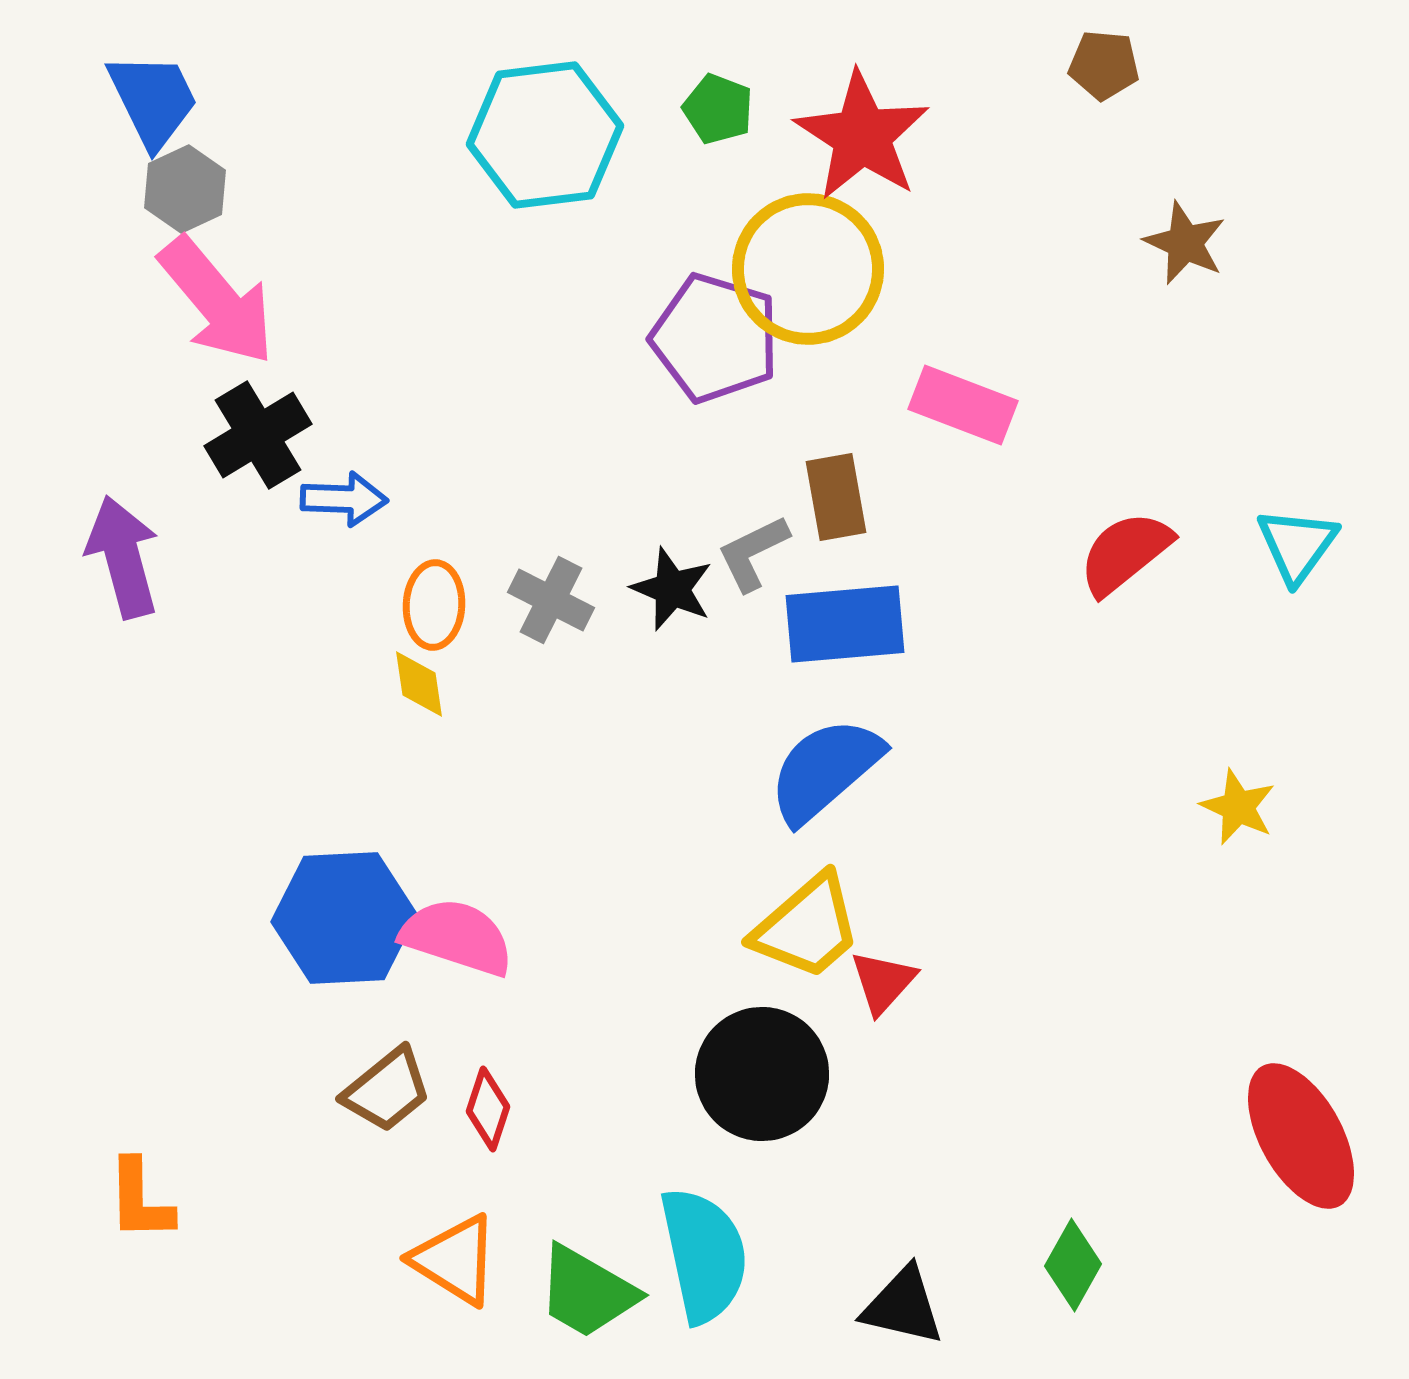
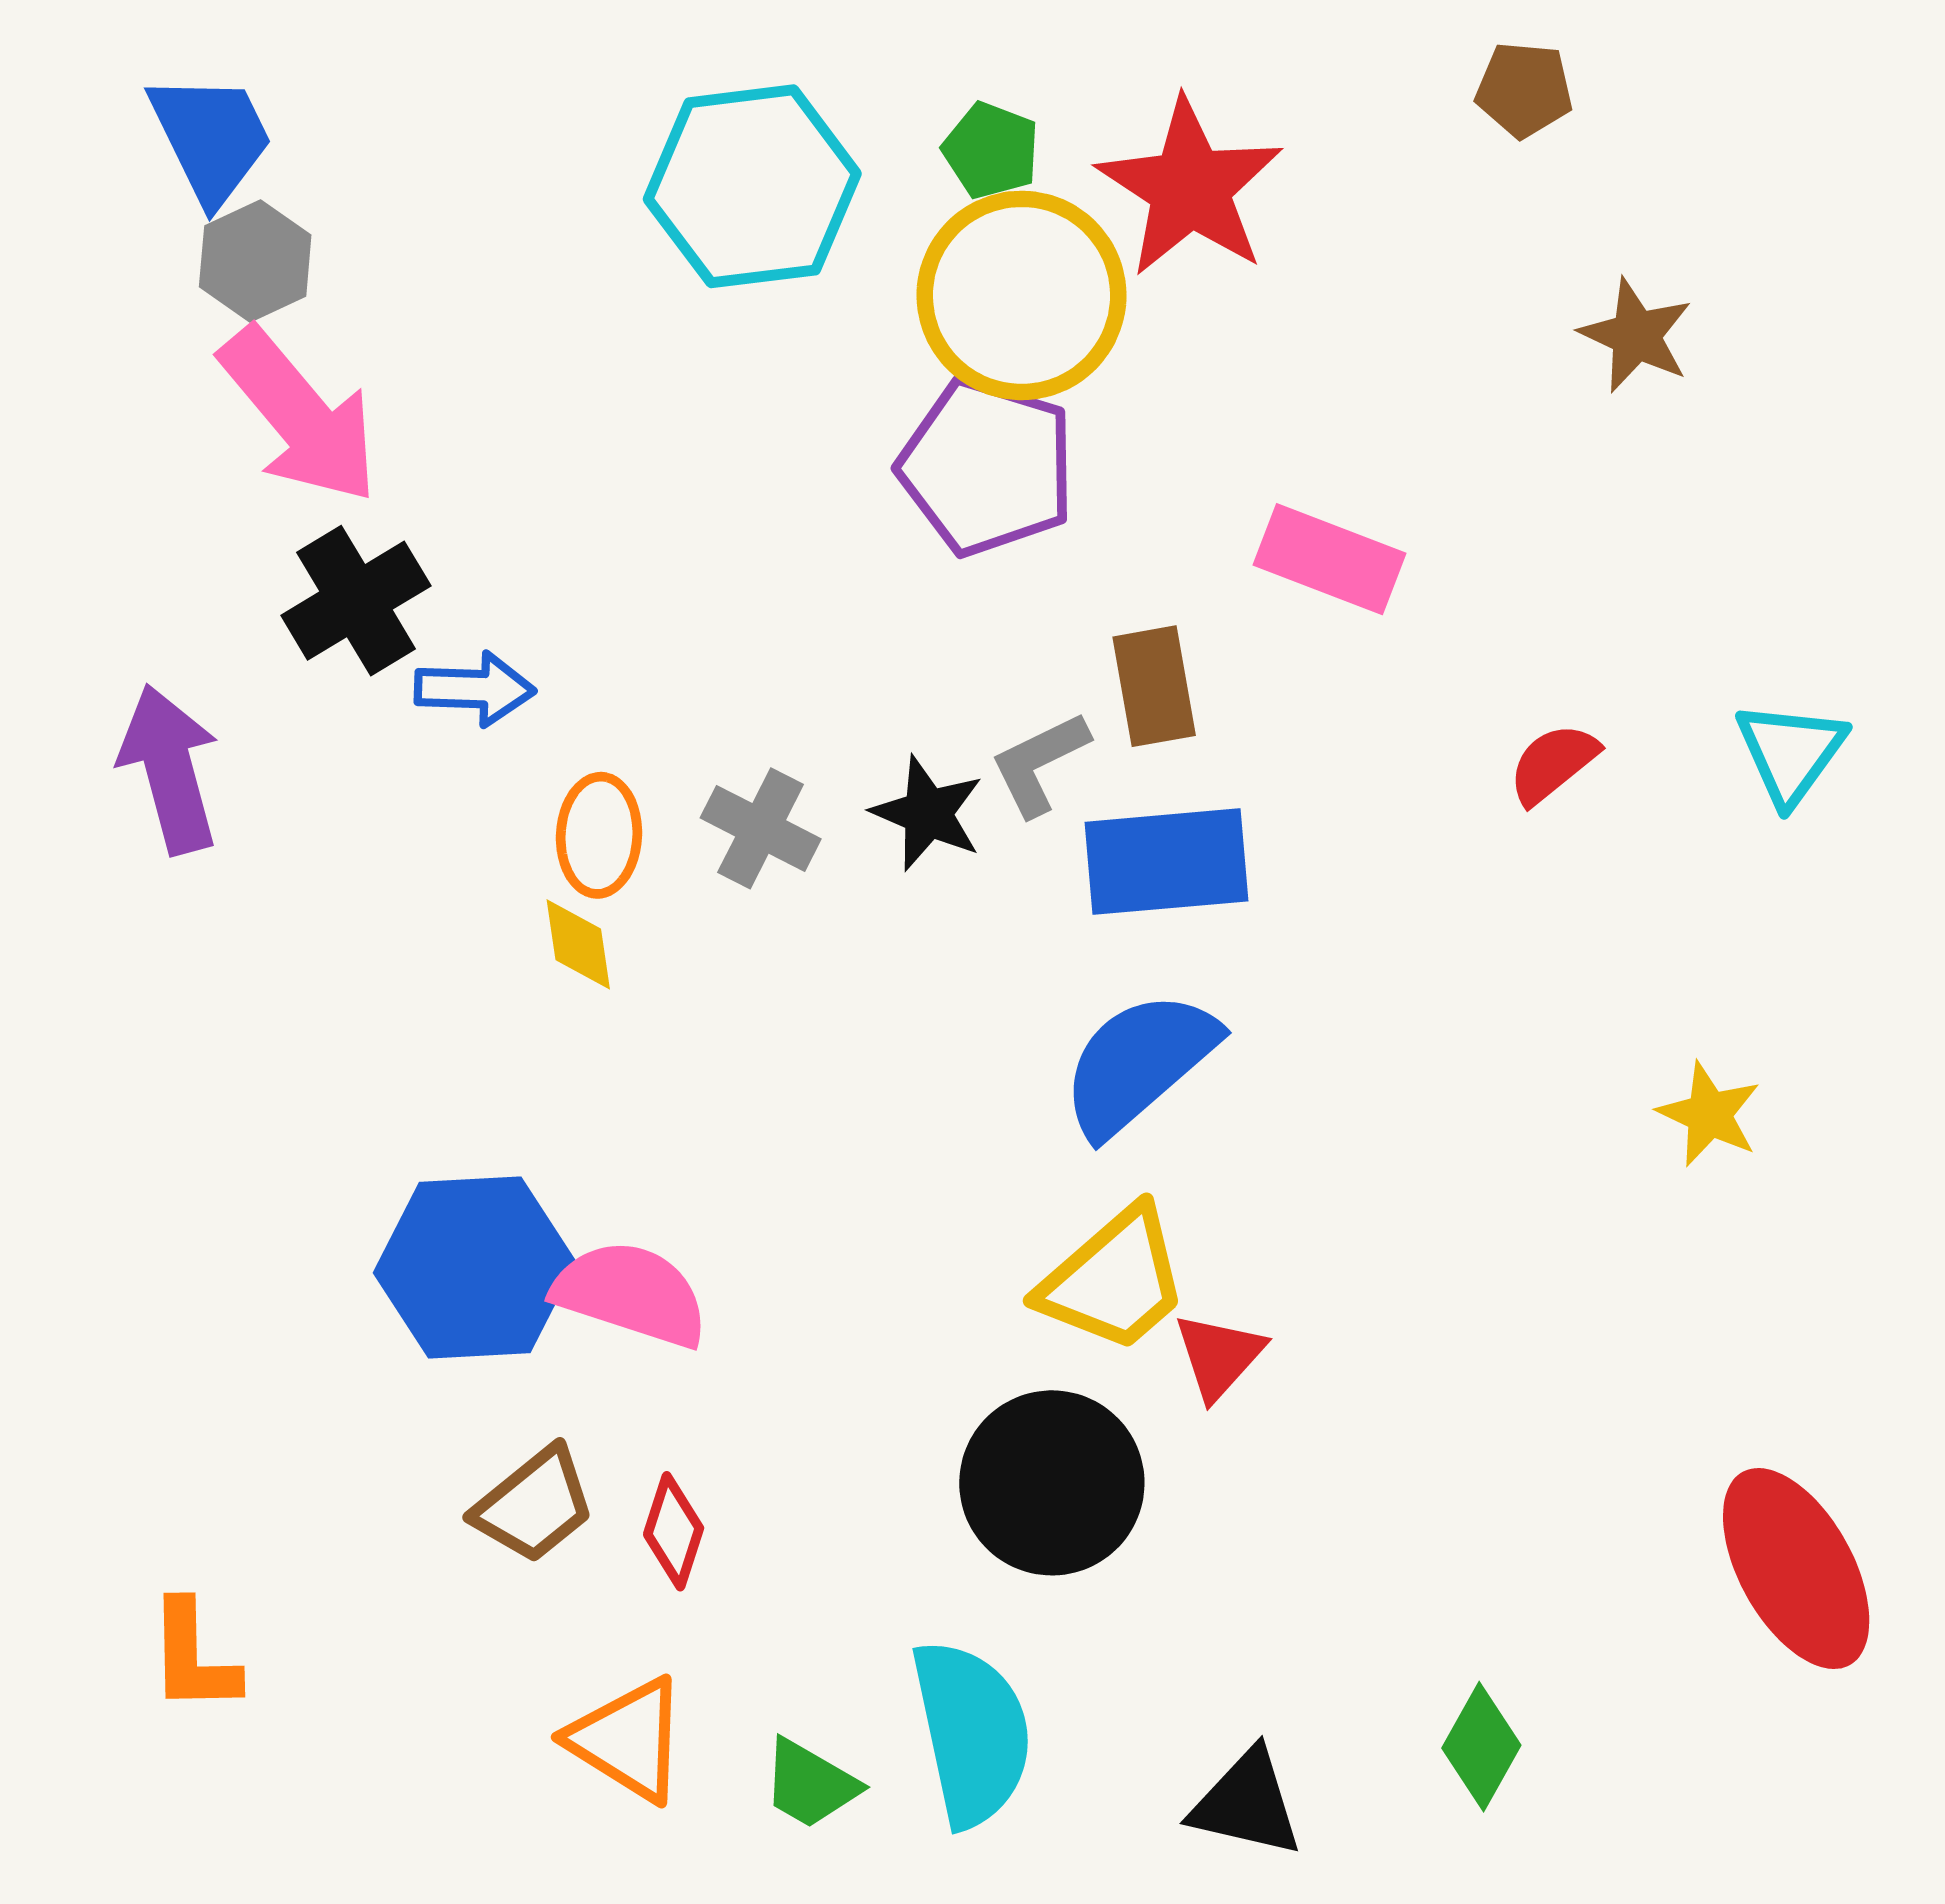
yellow circle: (808, 269) -> (1022, 295), moved
red semicircle: (1125, 553) -> (1553, 764), size x0.7
green trapezoid: (587, 1292) -> (810, 1784), size x0.7

